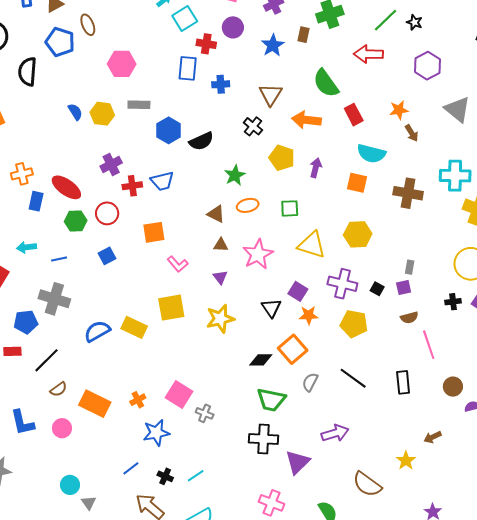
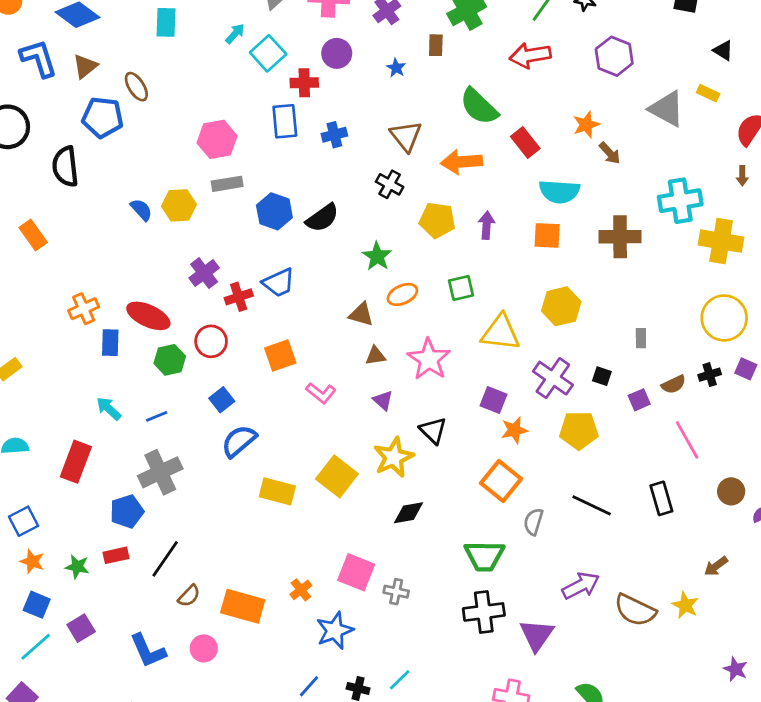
blue star: (273, 45) -> (396, 68), size x0.6
pink hexagon: (122, 64) -> (217, 139), moved
cyan arrow: (26, 247) -> (109, 409), turned 60
purple cross: (342, 284) -> (553, 378), turned 32
purple square: (404, 287) -> (639, 400), moved
gray cross: (54, 299) -> (160, 472), turned -32
yellow square: (171, 308) -> (337, 476), moved, turned -32
black triangle: (271, 308) -> (433, 431), moved
brown semicircle: (409, 318) -> (674, 384), moved
blue semicircle: (97, 331) -> (239, 441), moved
black diamond: (261, 360) -> (408, 513), moved
brown semicircle: (367, 484) -> (635, 610), moved

